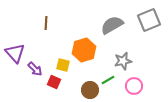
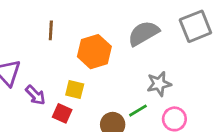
orange hexagon: (84, 50) -> (94, 52), moved

